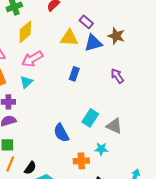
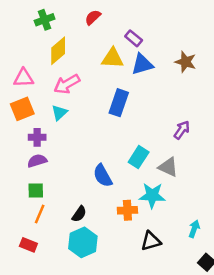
brown star: (116, 36) -> (186, 62), moved
blue rectangle: (74, 74) -> (119, 103), size x1.5
purple arrow: (117, 76) -> (182, 130), moved, turned 70
cyan star: (101, 149) -> (152, 195), size x1.5
black semicircle: (30, 168) -> (79, 214), moved

